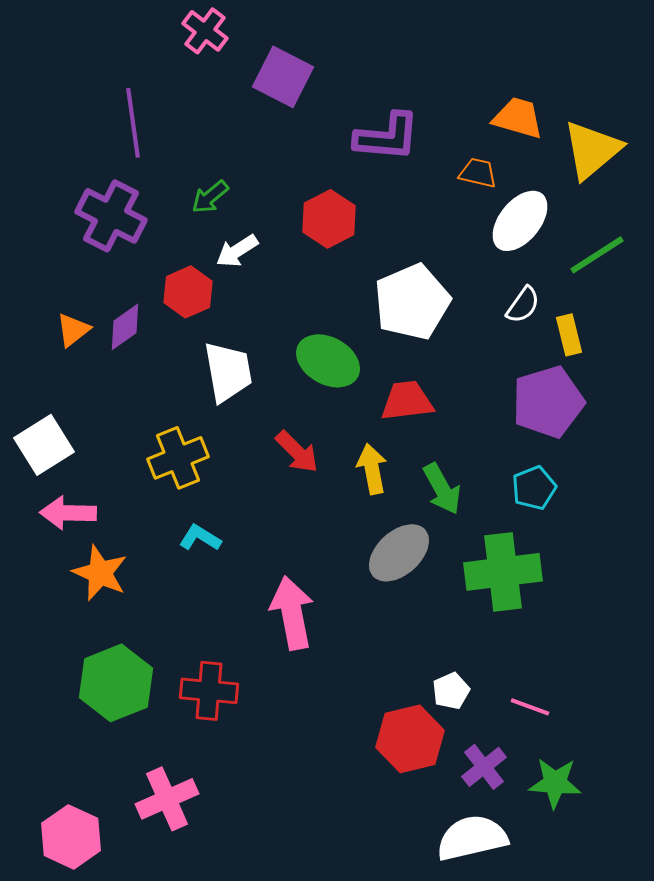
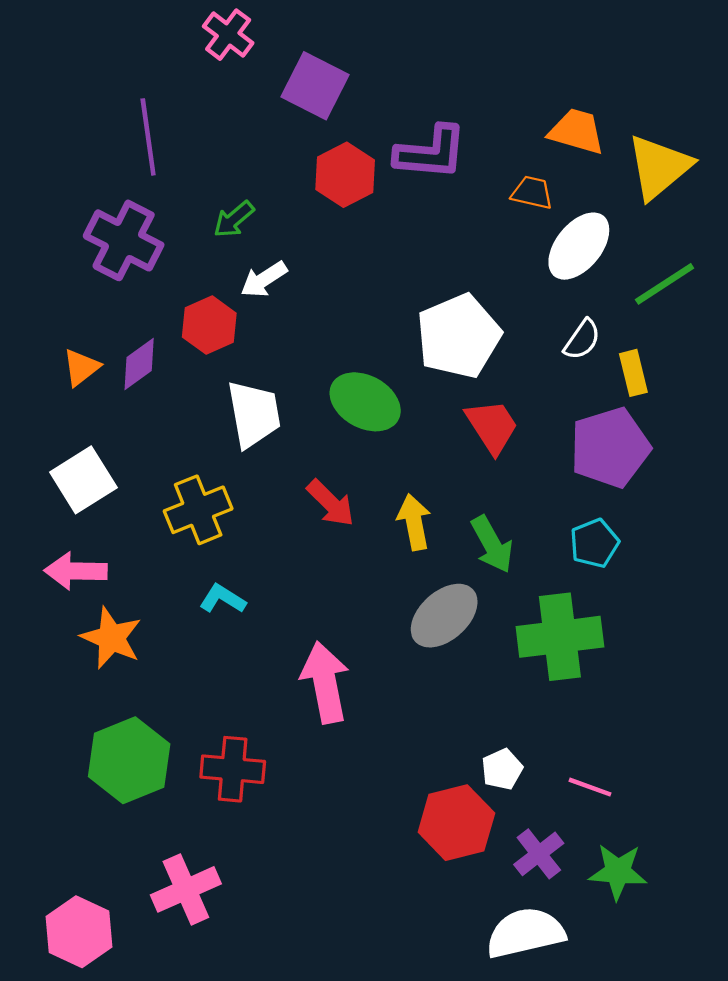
red hexagon: (329, 219) -> (345, 175), moved
red trapezoid: (407, 401) -> (492, 426), moved, turned 64
white square: (44, 445) -> (83, 480), moved

